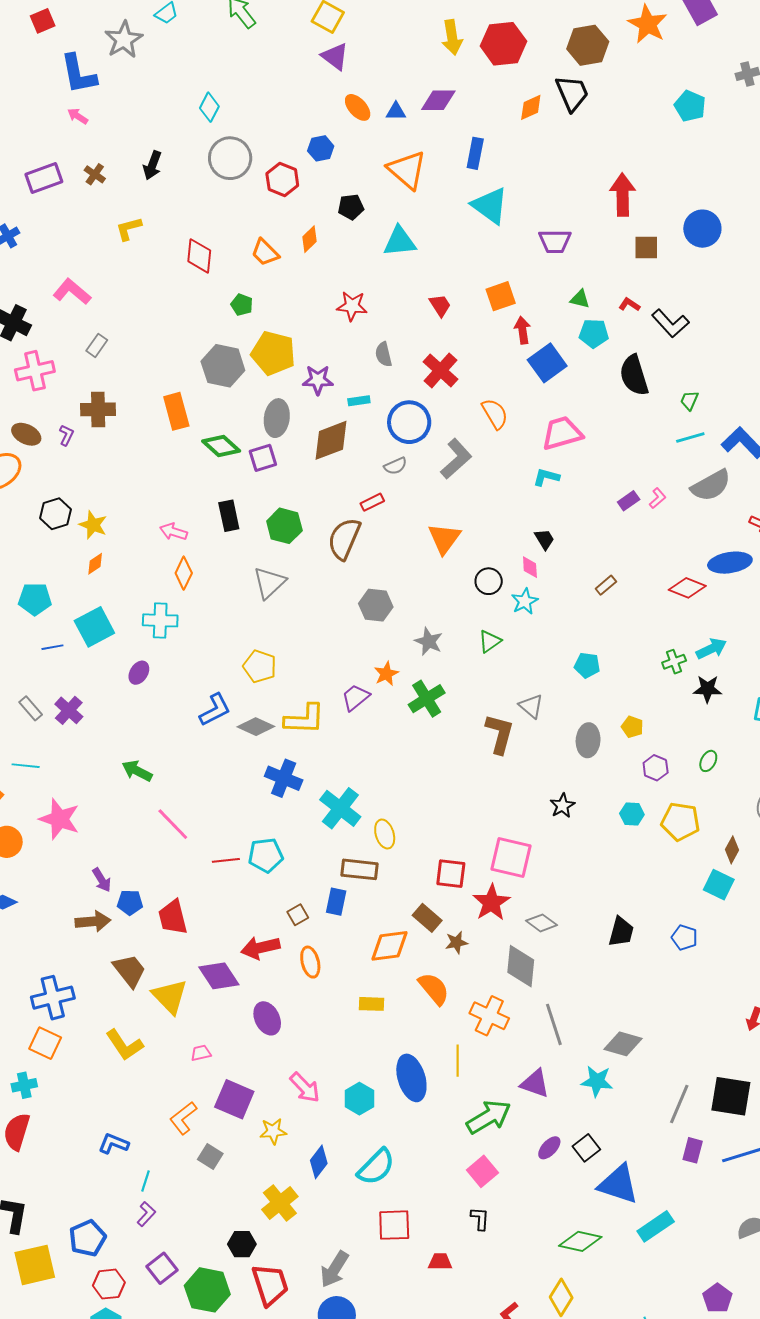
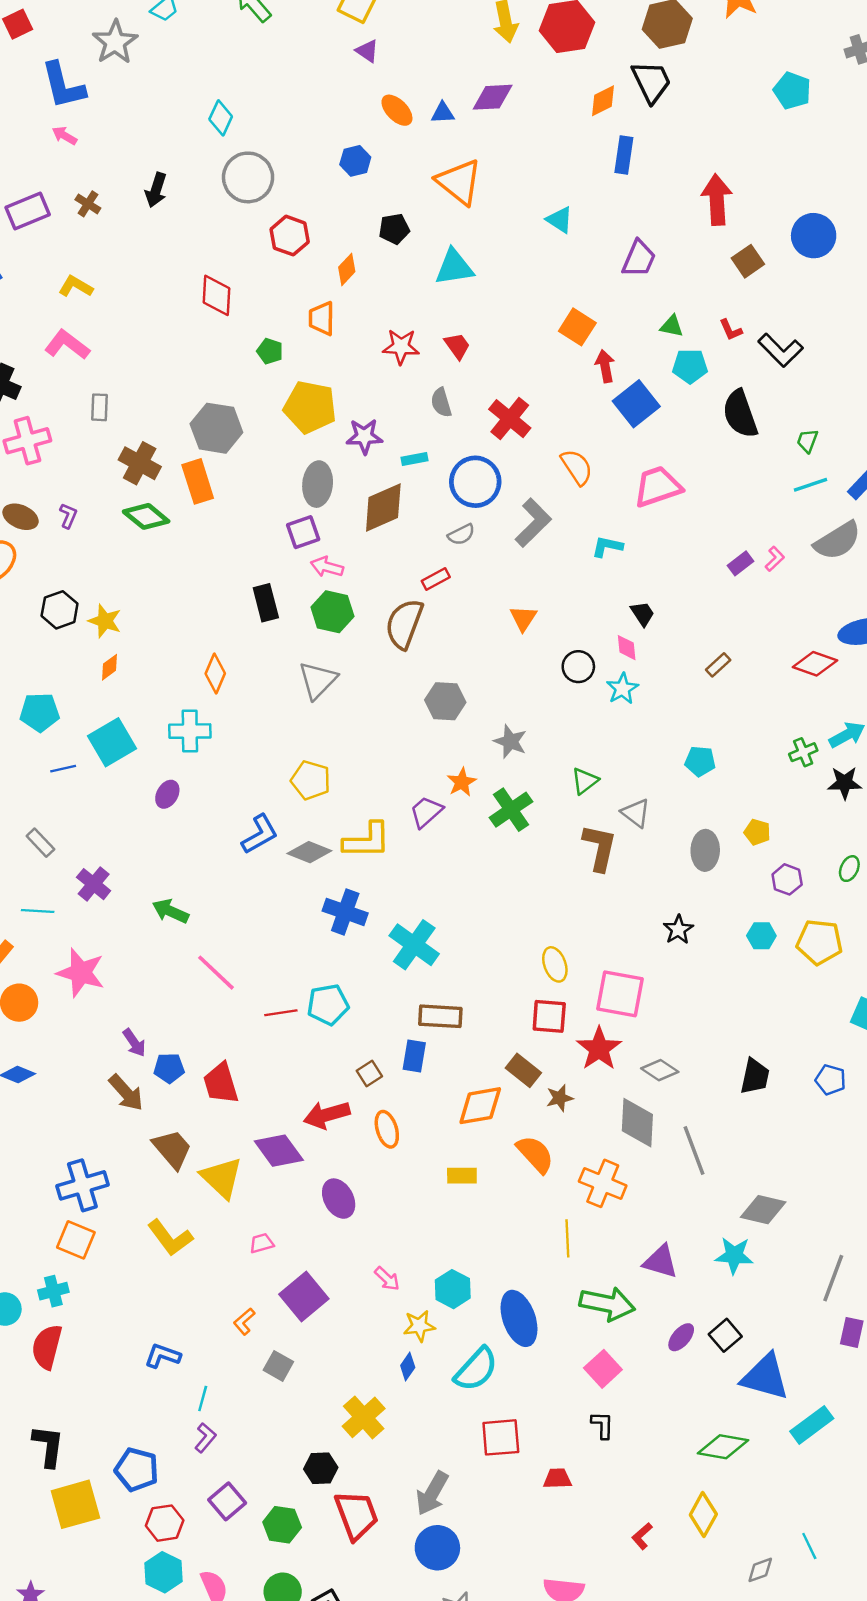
purple triangle: (335, 57) -> (367, 51), size x0.7
blue rectangle: (475, 153) -> (624, 155), moved
red hexagon: (282, 179) -> (290, 236), moved
cyan triangle: (490, 206) -> (560, 220), size x0.6
yellow L-shape: (129, 229) -> (76, 286), moved, turned 48
purple trapezoid: (555, 241) -> (639, 259), turned -64
brown square: (646, 248) -> (748, 261), turned -32
orange trapezoid: (265, 252) -> (322, 319), moved, turned 48
orange square: (501, 296) -> (577, 327), turned -36
red L-shape: (629, 304) -> (731, 330), turned -145
red trapezoid: (440, 305) -> (457, 346), moved
gray rectangle: (97, 345) -> (99, 407), turned -30
gray hexagon: (223, 366) -> (216, 428), moved
brown cross: (98, 409) -> (140, 463), moved, turned 32
green diamond: (221, 446) -> (146, 516), moved
cyan L-shape: (546, 477) -> (607, 547), moved
pink arrow: (174, 532) -> (327, 567), moved
orange triangle: (444, 538) -> (523, 618), size x0.7
green triangle: (490, 641) -> (585, 781), moved
purple cross: (69, 710) -> (94, 884), moved
yellow ellipse: (385, 834) -> (555, 964), moved
brown arrow: (93, 921) -> (126, 1093), turned 56
gray line: (554, 1024) -> (694, 1151), moved
blue ellipse: (411, 1078) -> (519, 1318), moved
pink arrow: (305, 1088) -> (387, 1279), size x0.7
purple square: (234, 1099) -> (304, 1296), turned 30
green arrow: (489, 1117) -> (607, 1304), turned 45
orange L-shape: (183, 1118) -> (244, 1321), size x0.7
yellow star: (273, 1131) -> (419, 1326), moved
blue diamond: (319, 1162) -> (408, 1366), size x0.7
blue pentagon: (87, 1238) -> (137, 1470), turned -30
green hexagon: (207, 1290) -> (282, 1525), size x0.7

